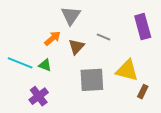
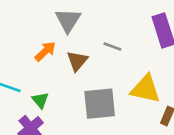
green triangle: (45, 65) -> (40, 100), moved, turned 32

